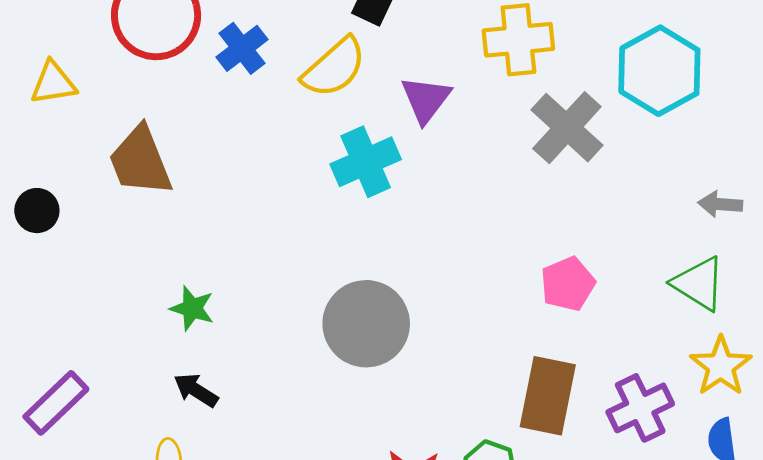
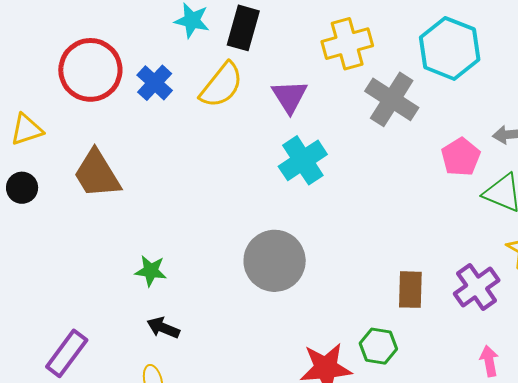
cyan cross: (366, 162) -> (303, 160), moved
black circle: (37, 211) -> (22, 188), moved
pink pentagon: (568, 284) -> (461, 157), moved
brown rectangle: (548, 396) -> (410, 290), size x0.7

